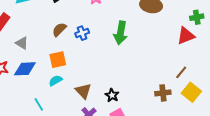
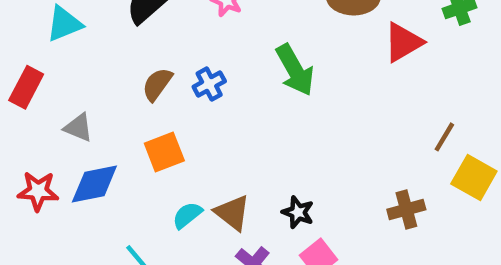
green arrow: (121, 33) -> (295, 70), turned -30
red triangle: (186, 36) -> (403, 42), moved
cyan semicircle: (56, 81) -> (187, 215), moved
brown cross: (163, 93) -> (406, 209), moved

